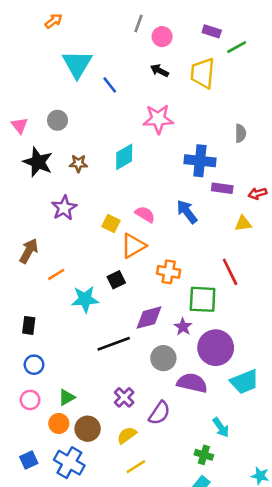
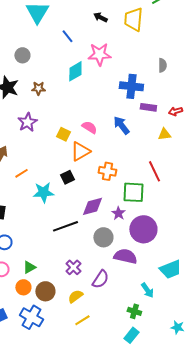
blue line: (110, 85) -> (67, 36), moved
cyan diamond: (124, 157) -> (75, 71), moved
cyan trapezoid: (244, 382) -> (170, 269), moved

